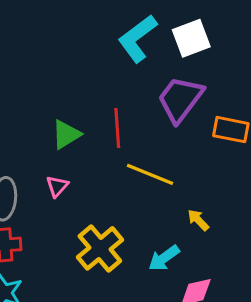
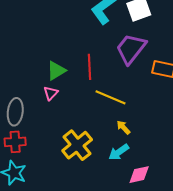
pink triangle: (57, 186) -> (51, 93), moved
yellow arrow: (198, 220) -> (123, 127), moved

